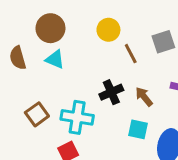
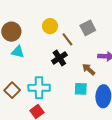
black cross: (111, 92) -> (59, 58), moved
brown arrow: (144, 97) -> (89, 69), moved

